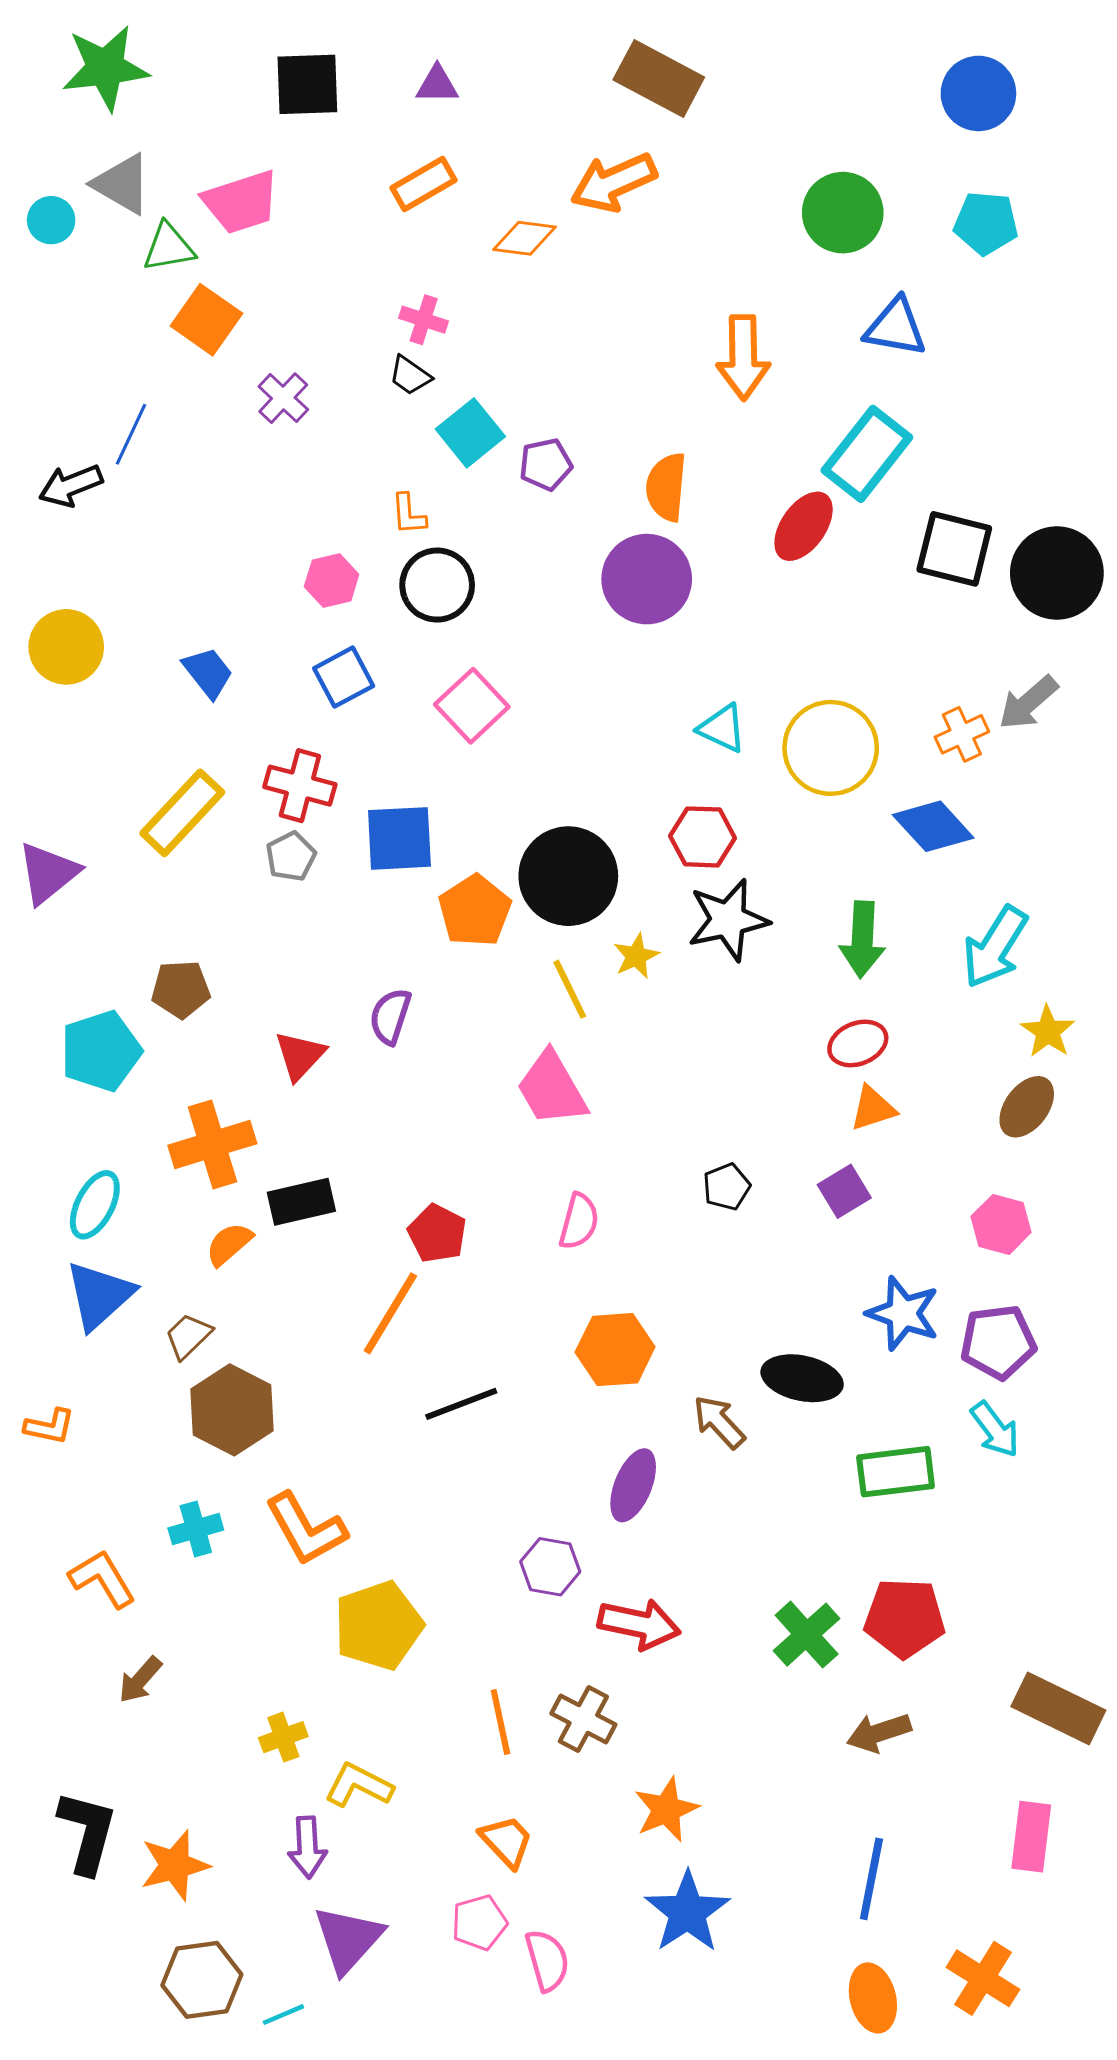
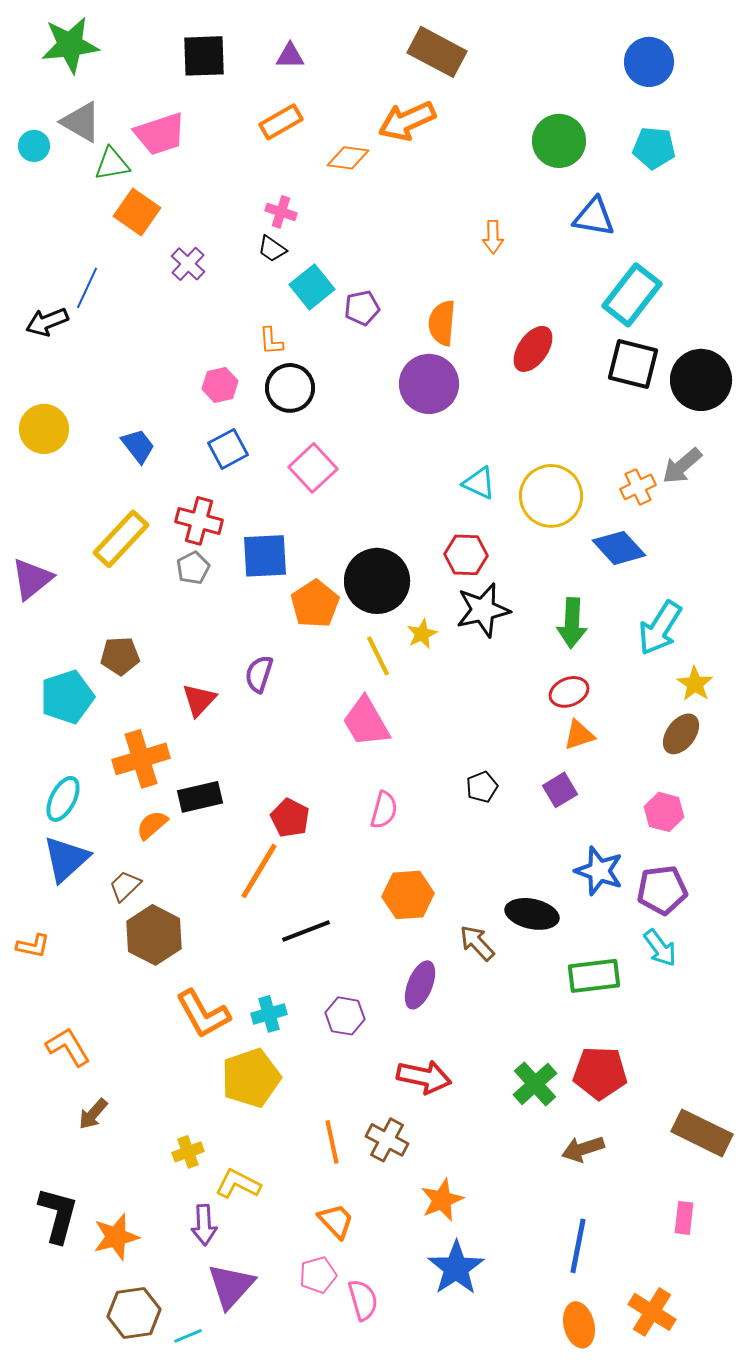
orange arrow: (743, 357) -> (493, 237), size x0.6
cyan rectangle: (867, 454) -> (632, 295), moved
cyan cross: (196, 1529) -> (269, 1014), moved
purple hexagon: (550, 1567) -> (345, 1016), moved
pink rectangle: (1031, 1837) -> (684, 1218), size x0.7

